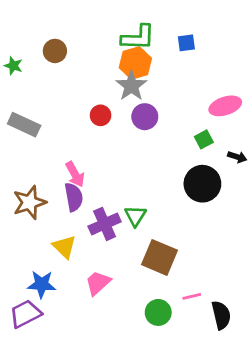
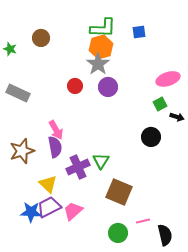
green square: (204, 139) -> (160, 104), moved
black circle: (202, 184) -> (151, 137), size x0.7
purple trapezoid: (25, 314) -> (49, 207), moved

